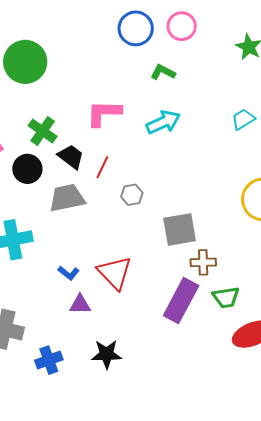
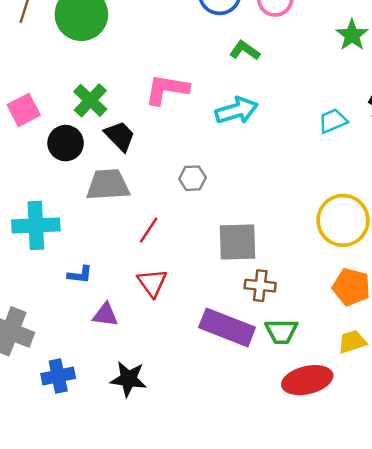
red line: (102, 167) -> (149, 230), moved
gray hexagon: (132, 195) -> (192, 178), moved
blue L-shape: (69, 273) -> (80, 275), moved, turned -40
red triangle: (115, 273) -> (152, 283), size x0.7
purple rectangle: (181, 301) -> (227, 327), turned 75

